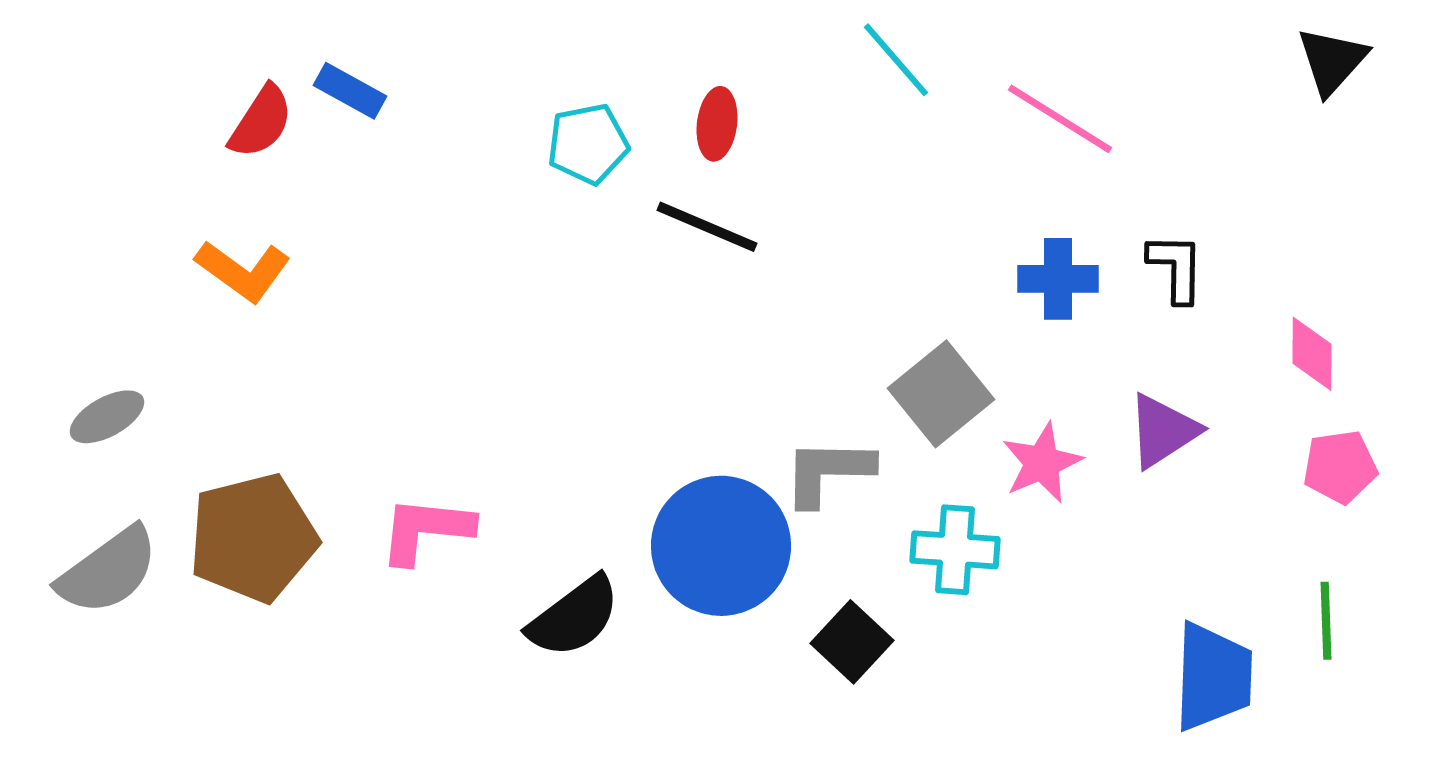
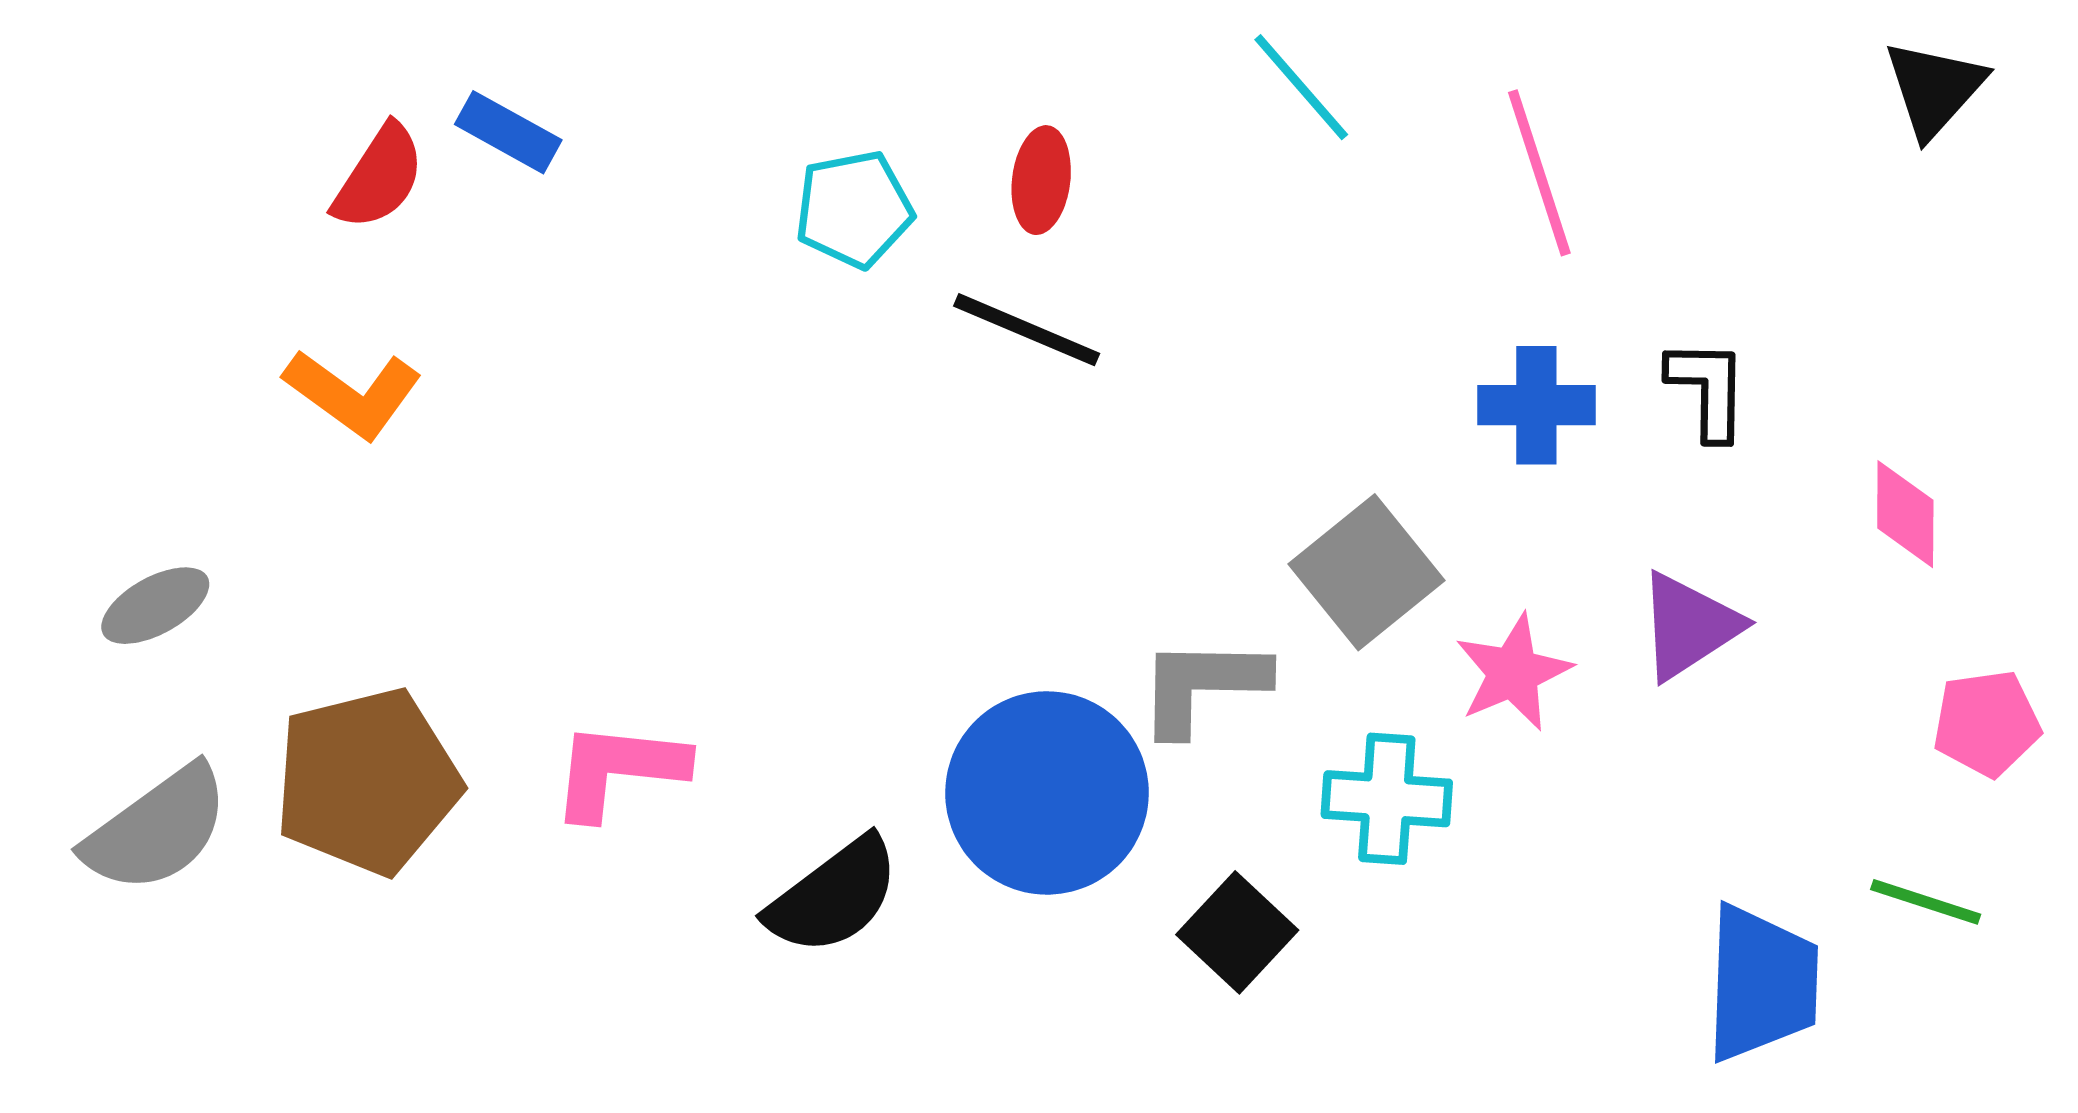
pink line: (1060, 119) -> (1539, 173), turned 40
pink pentagon: (1340, 467) -> (1987, 723), moved
green line: (1326, 621) -> (1926, 902), turned -70

